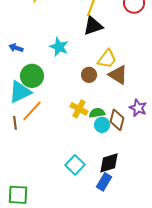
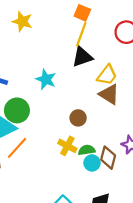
yellow trapezoid: (107, 59) -> (107, 75), moved
brown circle: (89, 75) -> (78, 118), moved
brown triangle: (118, 75) -> (109, 94), moved

